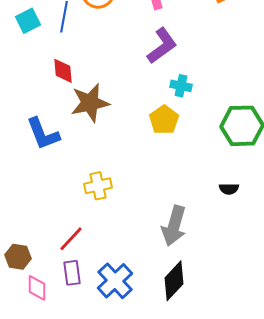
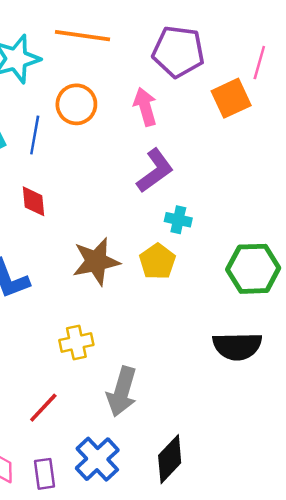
brown star: (90, 103) -> (96, 261), moved
black semicircle: (229, 189) -> (237, 346), size x2.0
gray arrow: (174, 226) -> (122, 392), moved
purple rectangle: (72, 273) -> (44, 474), moved

